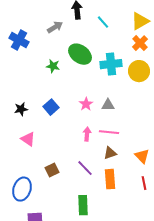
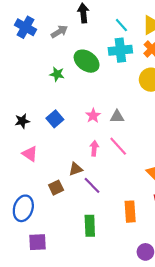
cyan line: (103, 22) -> (121, 25), moved
blue cross: (19, 40) -> (25, 27), moved
cyan cross: (111, 64) -> (120, 50), moved
pink line: (109, 132) -> (118, 146), turned 42
brown triangle: (110, 153) -> (76, 169), moved
orange rectangle: (110, 179) -> (130, 212), moved

